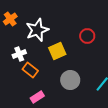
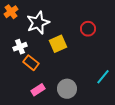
gray circle: (70, 80) -> (67, 89), moved

